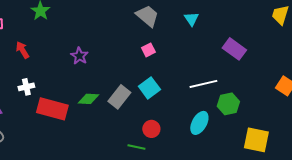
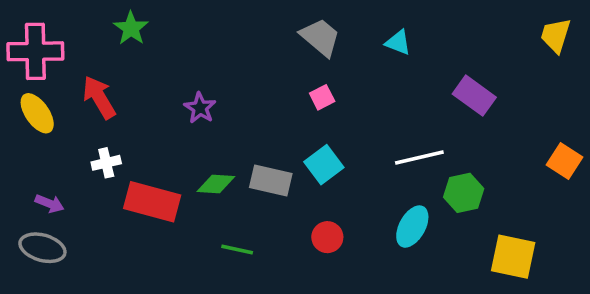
cyan triangle: (191, 19) -> (398, 42), turned -35
red arrow: (22, 50) -> (99, 97), size x1.4
gray rectangle: (119, 97) -> (271, 180), turned 65
green line: (136, 147) -> (237, 250), moved

